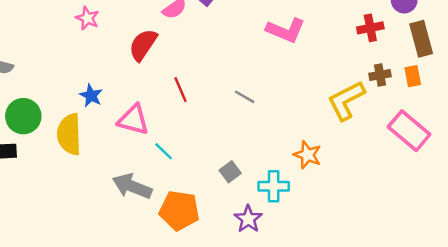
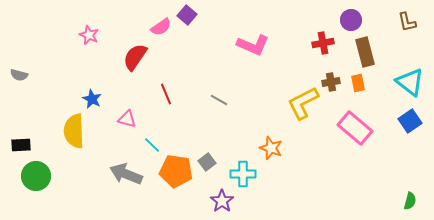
green circle: (23, 116) -> (36, 176), moved
pink triangle: (133, 120) -> (127, 119), size x0.7
orange pentagon: (179, 210) -> (176, 171), moved

